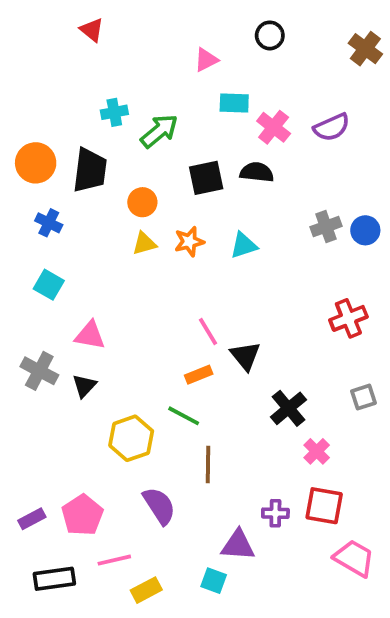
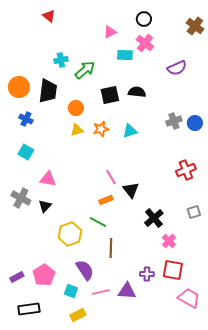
pink cross: (274, 127) -> (145, 43), moved
pink line: (114, 560) -> (101, 292), moved
cyan square: (214, 581) -> (71, 291), moved

